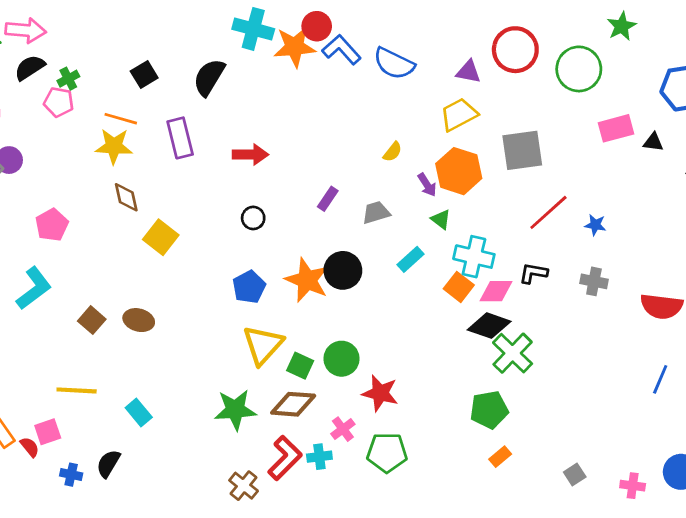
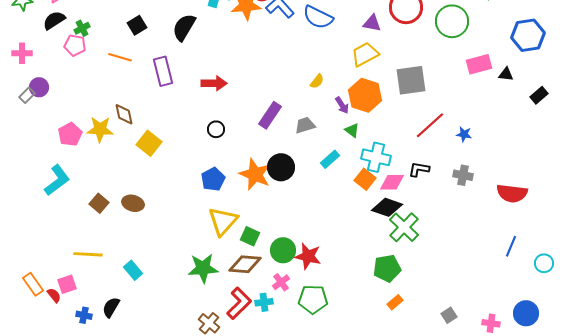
yellow star: (114, 146) -> (100, 129), moved
purple rectangle: (328, 199) -> (270, 115), size x1.5
green circle: (341, 359) -> (283, 250), moved

